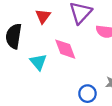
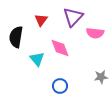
blue circle: (87, 94) -> (60, 86), moved

